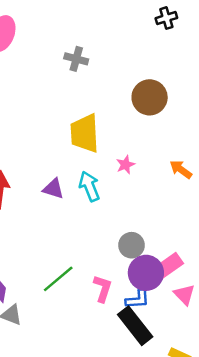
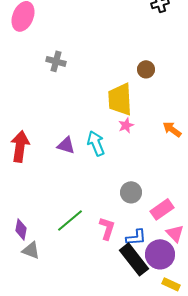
gray cross: (76, 59) -> (56, 61), moved
brown circle: (150, 97) -> (146, 69), size x0.6
yellow trapezoid: (85, 133) -> (120, 99), moved
purple circle: (146, 273) -> (160, 254), moved

